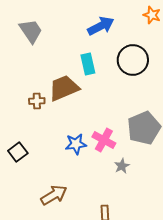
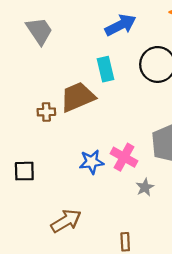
black square: (18, 152) -> (24, 171), turned 36

